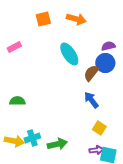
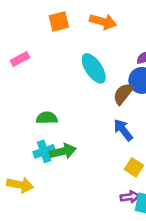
green semicircle: (17, 101) -> (47, 118), moved
cyan cross: (32, 138) -> (44, 151), moved
green arrow: (57, 144) -> (63, 151), moved

